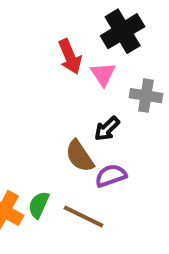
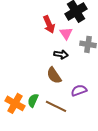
black arrow: (107, 129) -> (61, 54), moved, turned -128
purple semicircle: (111, 176) -> (79, 90), moved

